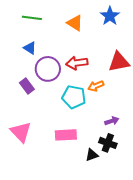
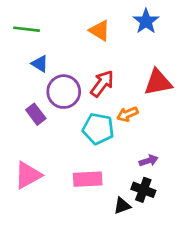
green line: (32, 18) -> (27, 29), moved
red arrow: (77, 63) -> (102, 84), turned 135
pink triangle: (21, 132) -> (28, 175), turned 45

